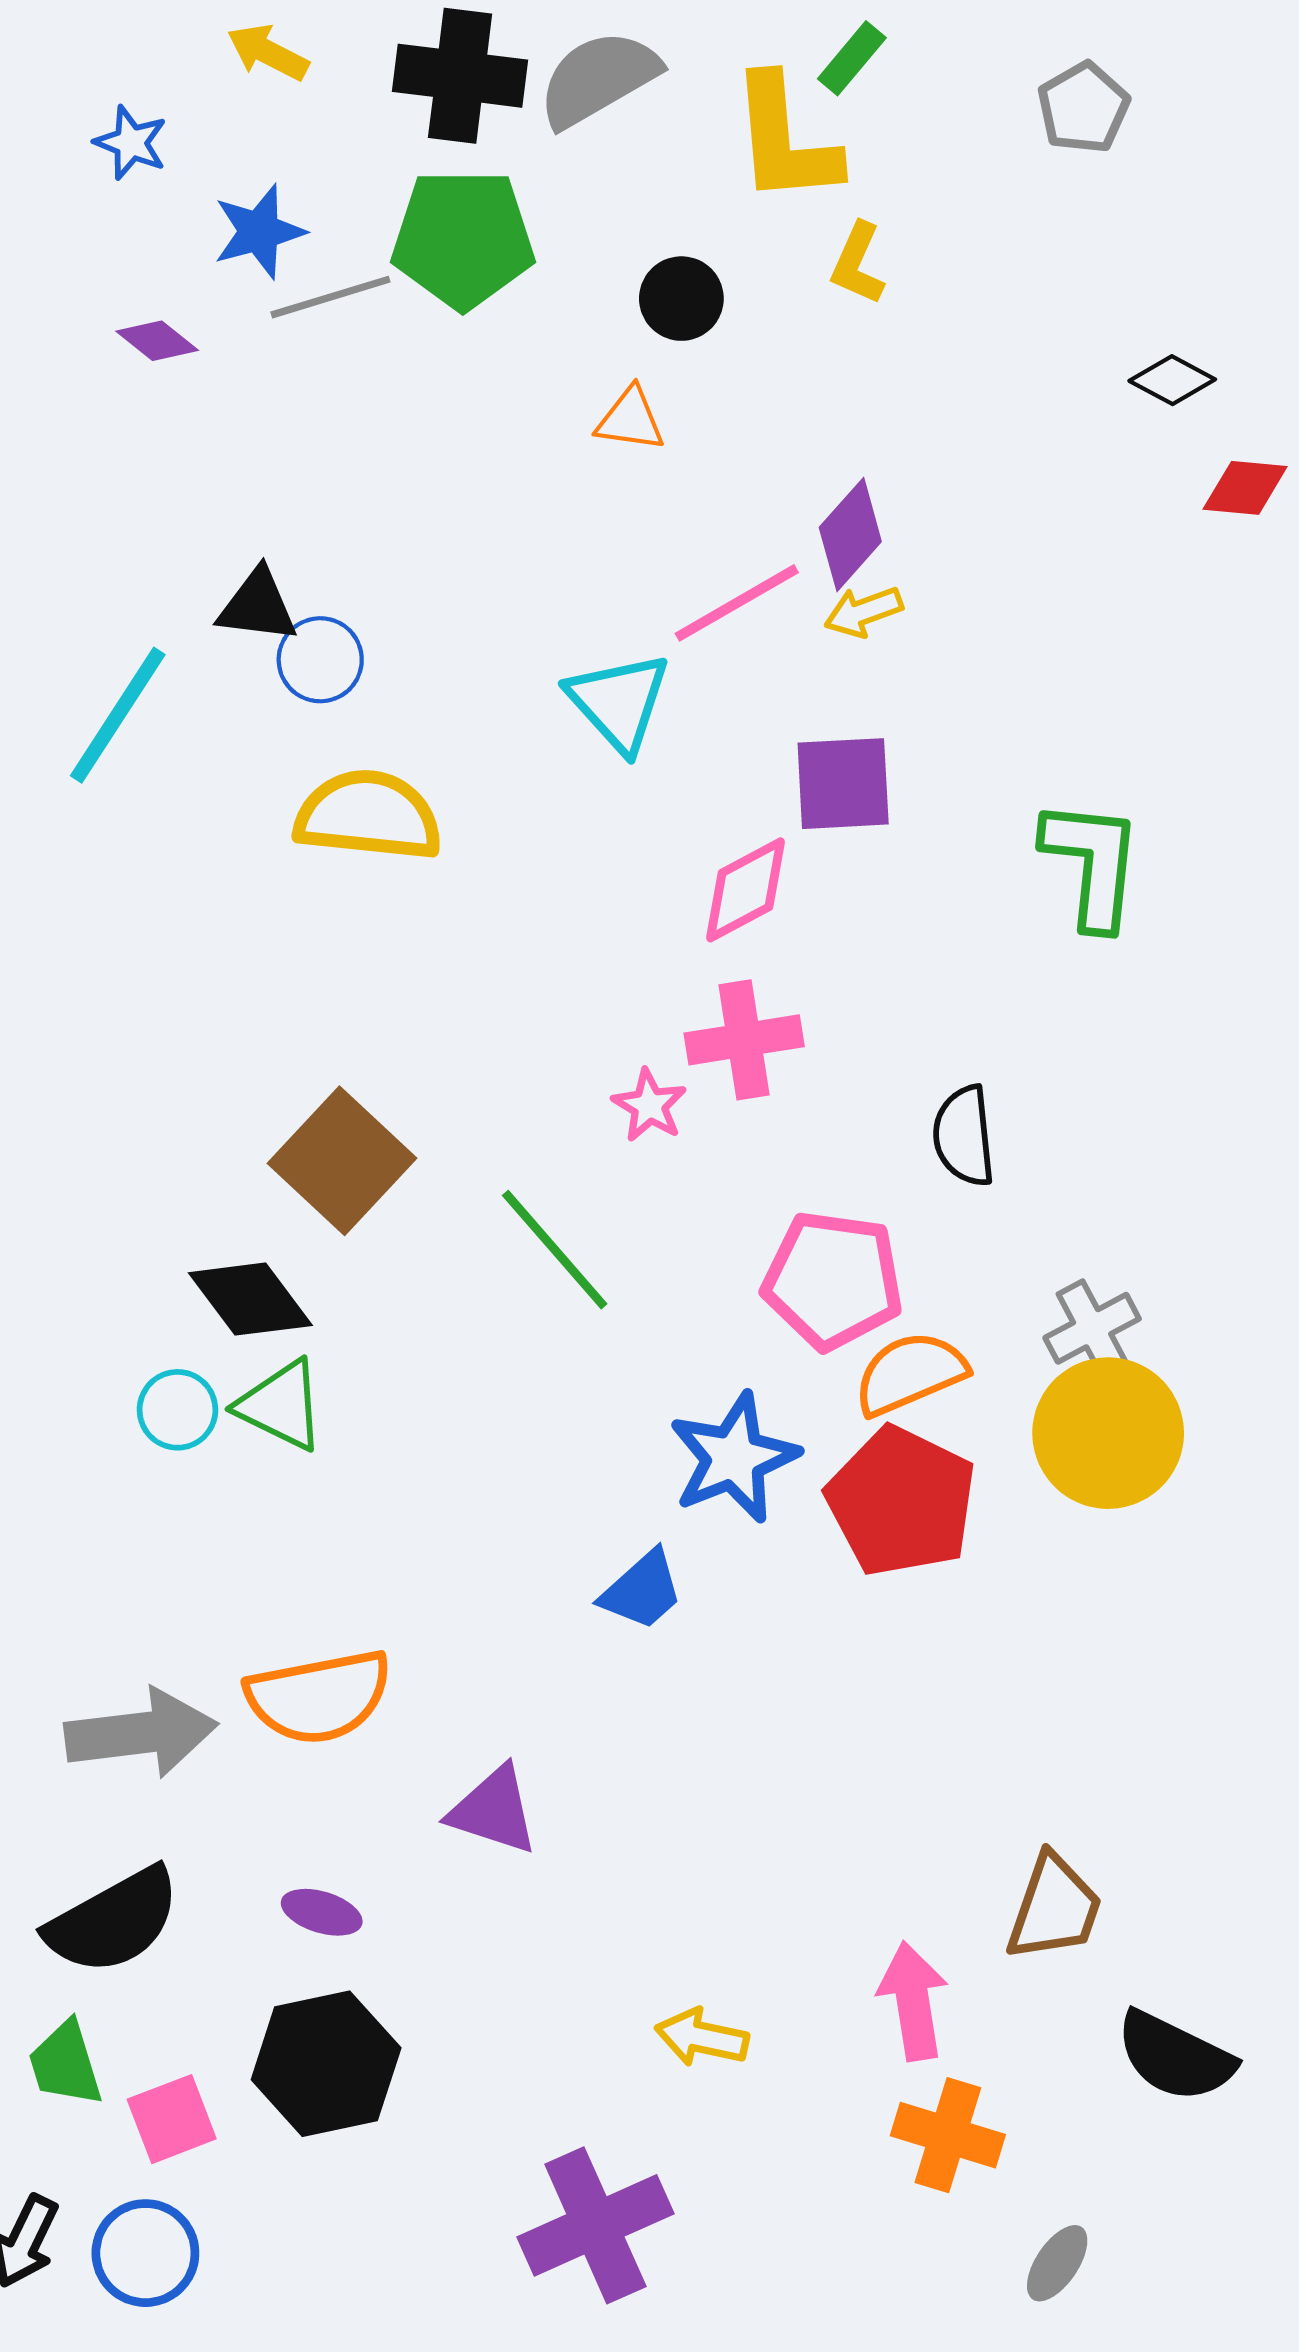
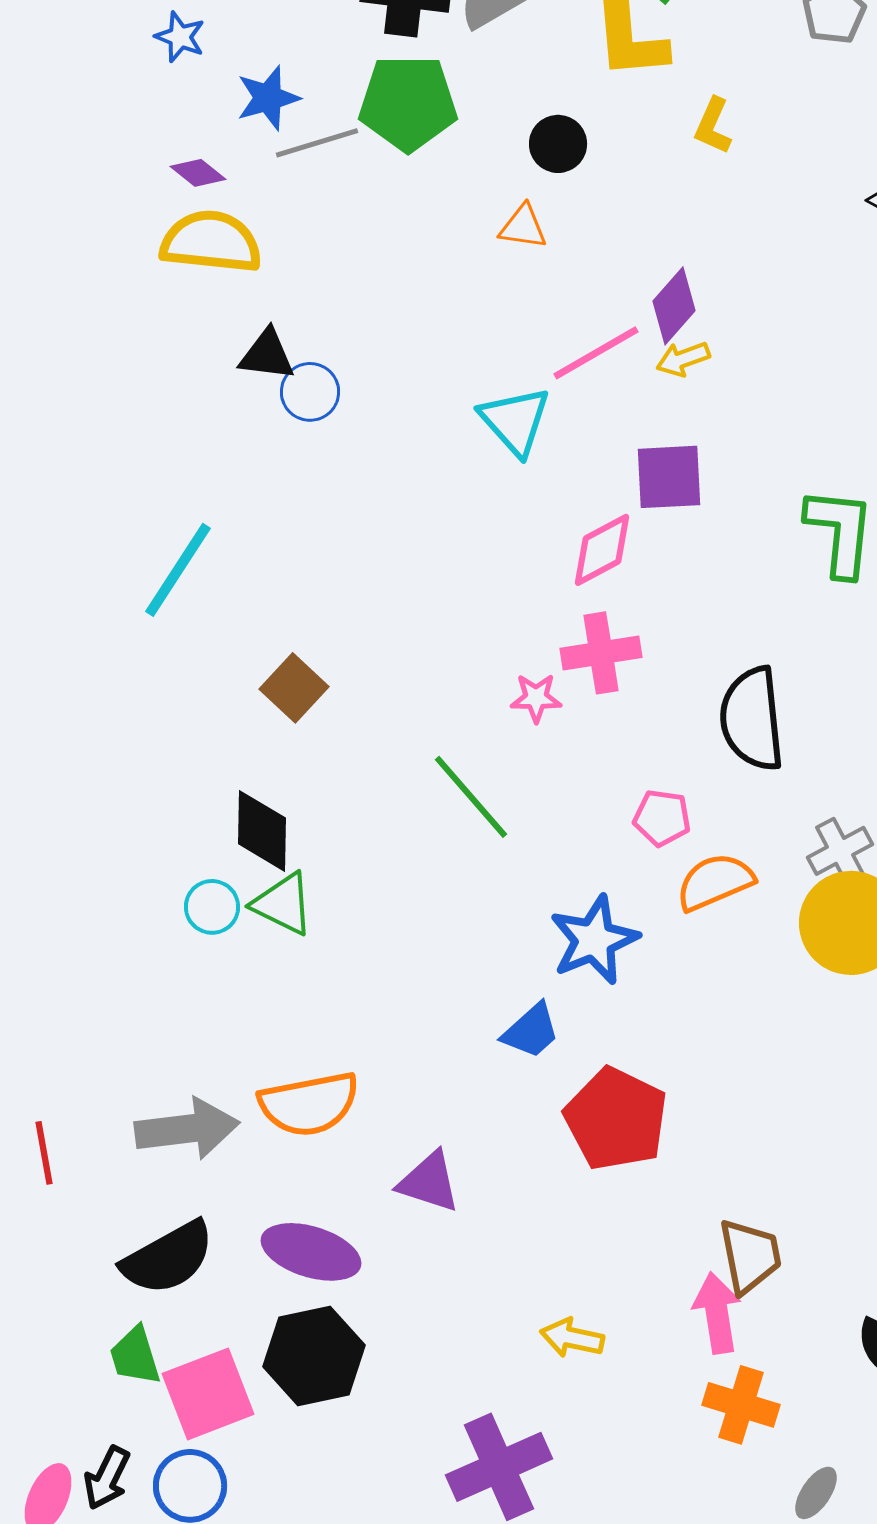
yellow L-shape: (858, 264) -> (713, 126), moved
cyan line: (118, 715) -> (178, 570), moved
yellow semicircle: (368, 816) -> (211, 242), moved
pink star: (649, 1105) -> (536, 698), turned -30
black semicircle: (964, 1136) -> (752, 719), size x1.5
brown square: (342, 1161) -> (294, 688), moved, size x0.7
pink pentagon: (833, 1280) -> (662, 818), size x0.6
black diamond: (250, 1299) -> (262, 831), turned 38
red pentagon: (901, 1502) -> (616, 1119), moved
brown trapezoid: (1054, 1908) -> (750, 1256), moved, turned -30
purple ellipse: (322, 1912) -> (311, 1252), size x1.8
pink square: (172, 2119) -> (208, 1394), size x1.5

